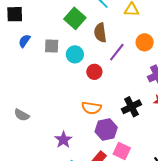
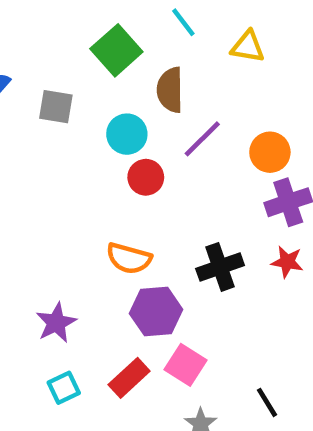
orange circle: (145, 42) -> (270, 152), moved
cyan circle: (75, 54) -> (127, 134), moved

